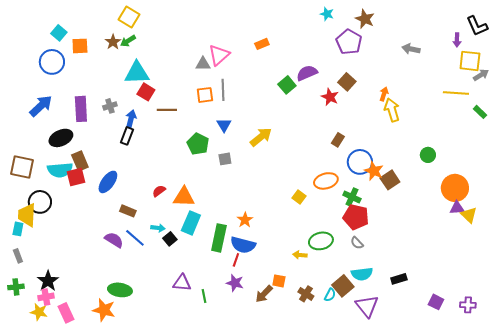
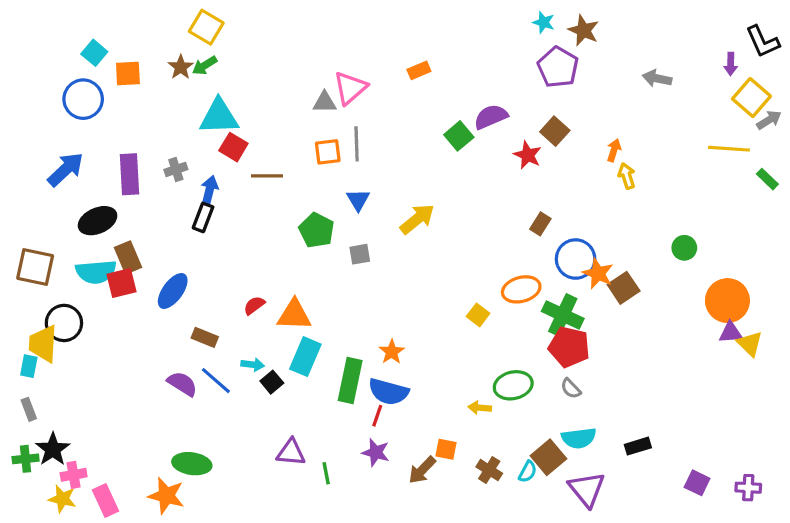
cyan star: (327, 14) -> (544, 22), moved
yellow square: (470, 61) -> (751, 98), turned 35
yellow arrow: (392, 110) -> (627, 176), size x0.7
green cross: (352, 197) -> (563, 315), size x1.4
black star: (48, 281) -> (53, 449), moved

